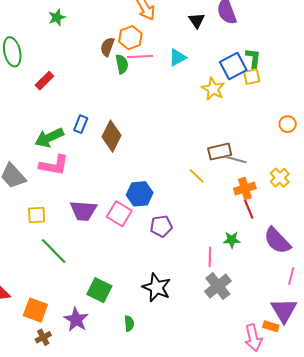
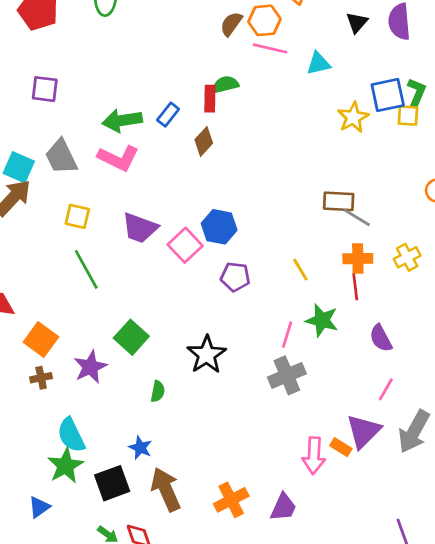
green semicircle: (122, 64) -> (225, 84), moved, turned -108
red rectangle: (44, 81) -> (210, 99), moved, turned -60
brown diamond: (112, 136) -> (204, 141), size x0.7
yellow line: (197, 176) -> (300, 270), moved
green star: (232, 240) -> (322, 320), size x1.4
purple semicircle: (277, 241) -> (381, 338), size x0.7

